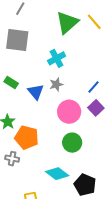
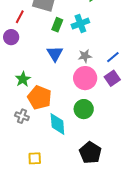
green rectangle: (11, 82) -> (57, 25), moved, turned 72
gray star: (56, 84) -> (85, 56), moved
cyan diamond: (57, 174) -> (57, 124), moved, turned 40

